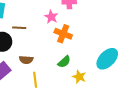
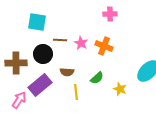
pink star: (51, 17) -> (81, 43), moved
green semicircle: (64, 62) -> (97, 78), moved

